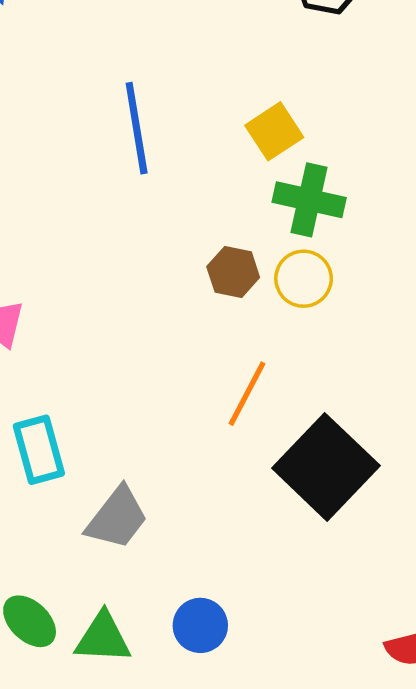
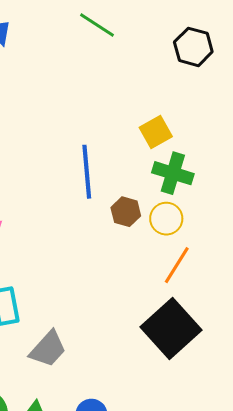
blue line: (137, 128) -> (87, 172), moved
orange line: (247, 394) -> (177, 265), moved

